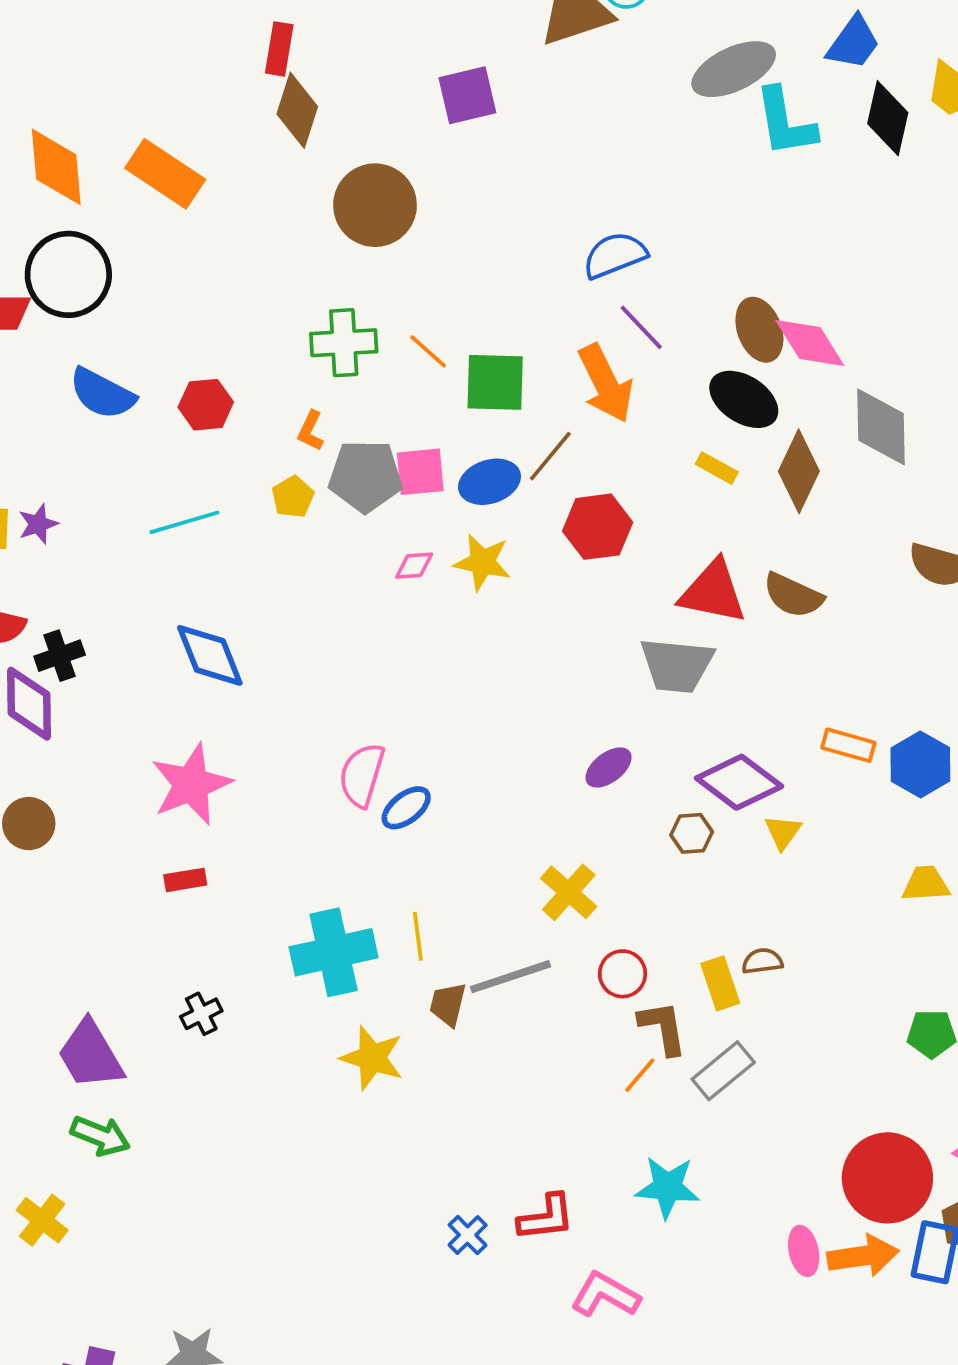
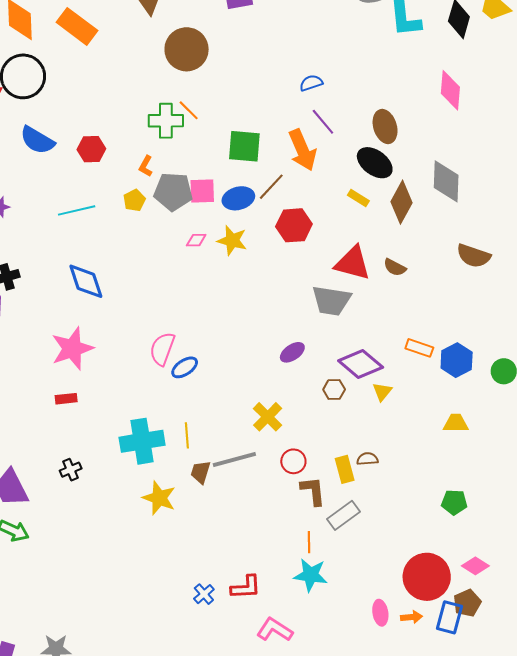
blue semicircle: (615, 255) -> (311, 83), size x0.7
pink diamond: (810, 343) -> (450, 90), moved, turned 33
orange line: (428, 351) -> (189, 110), moved
brown semicircle: (793, 595) -> (395, 267), size x0.7
orange line: (640, 1075) -> (309, 542), moved, turned -45
orange arrow: (863, 1256) -> (411, 617), size x0.6

